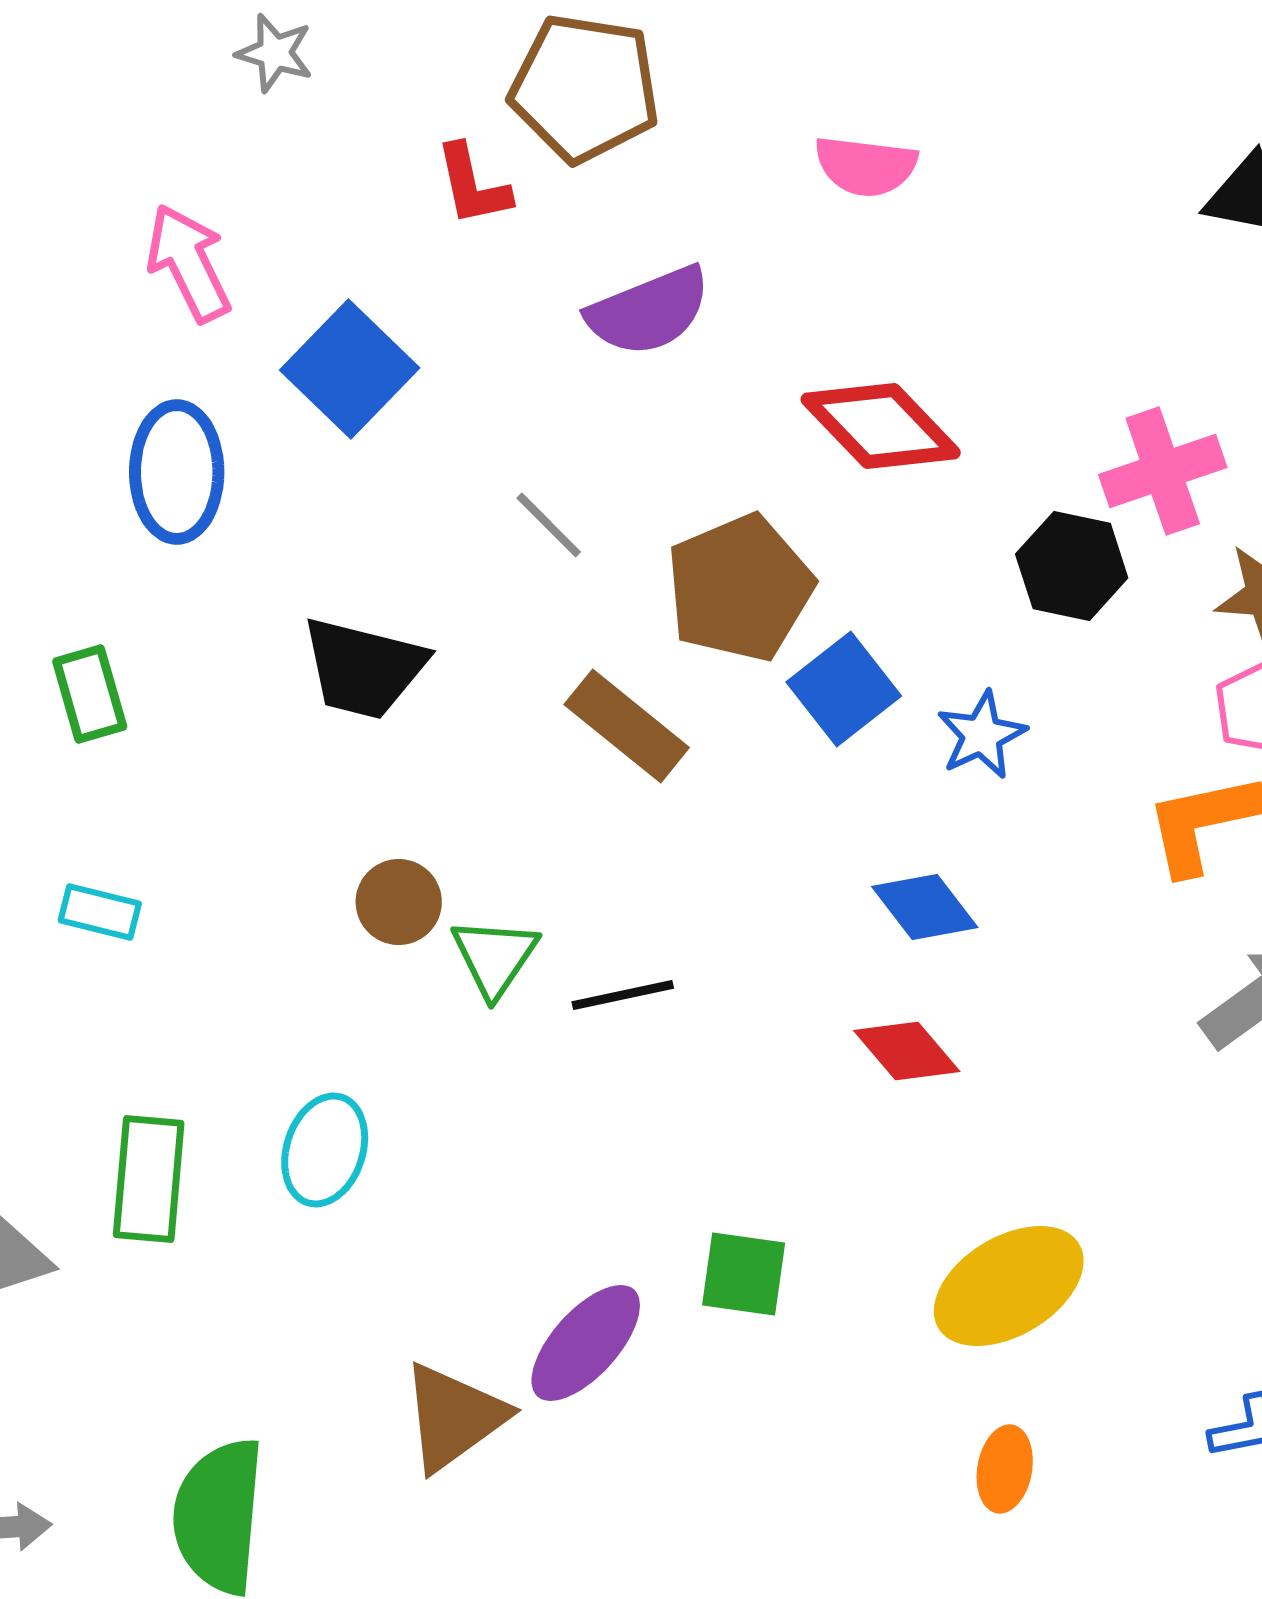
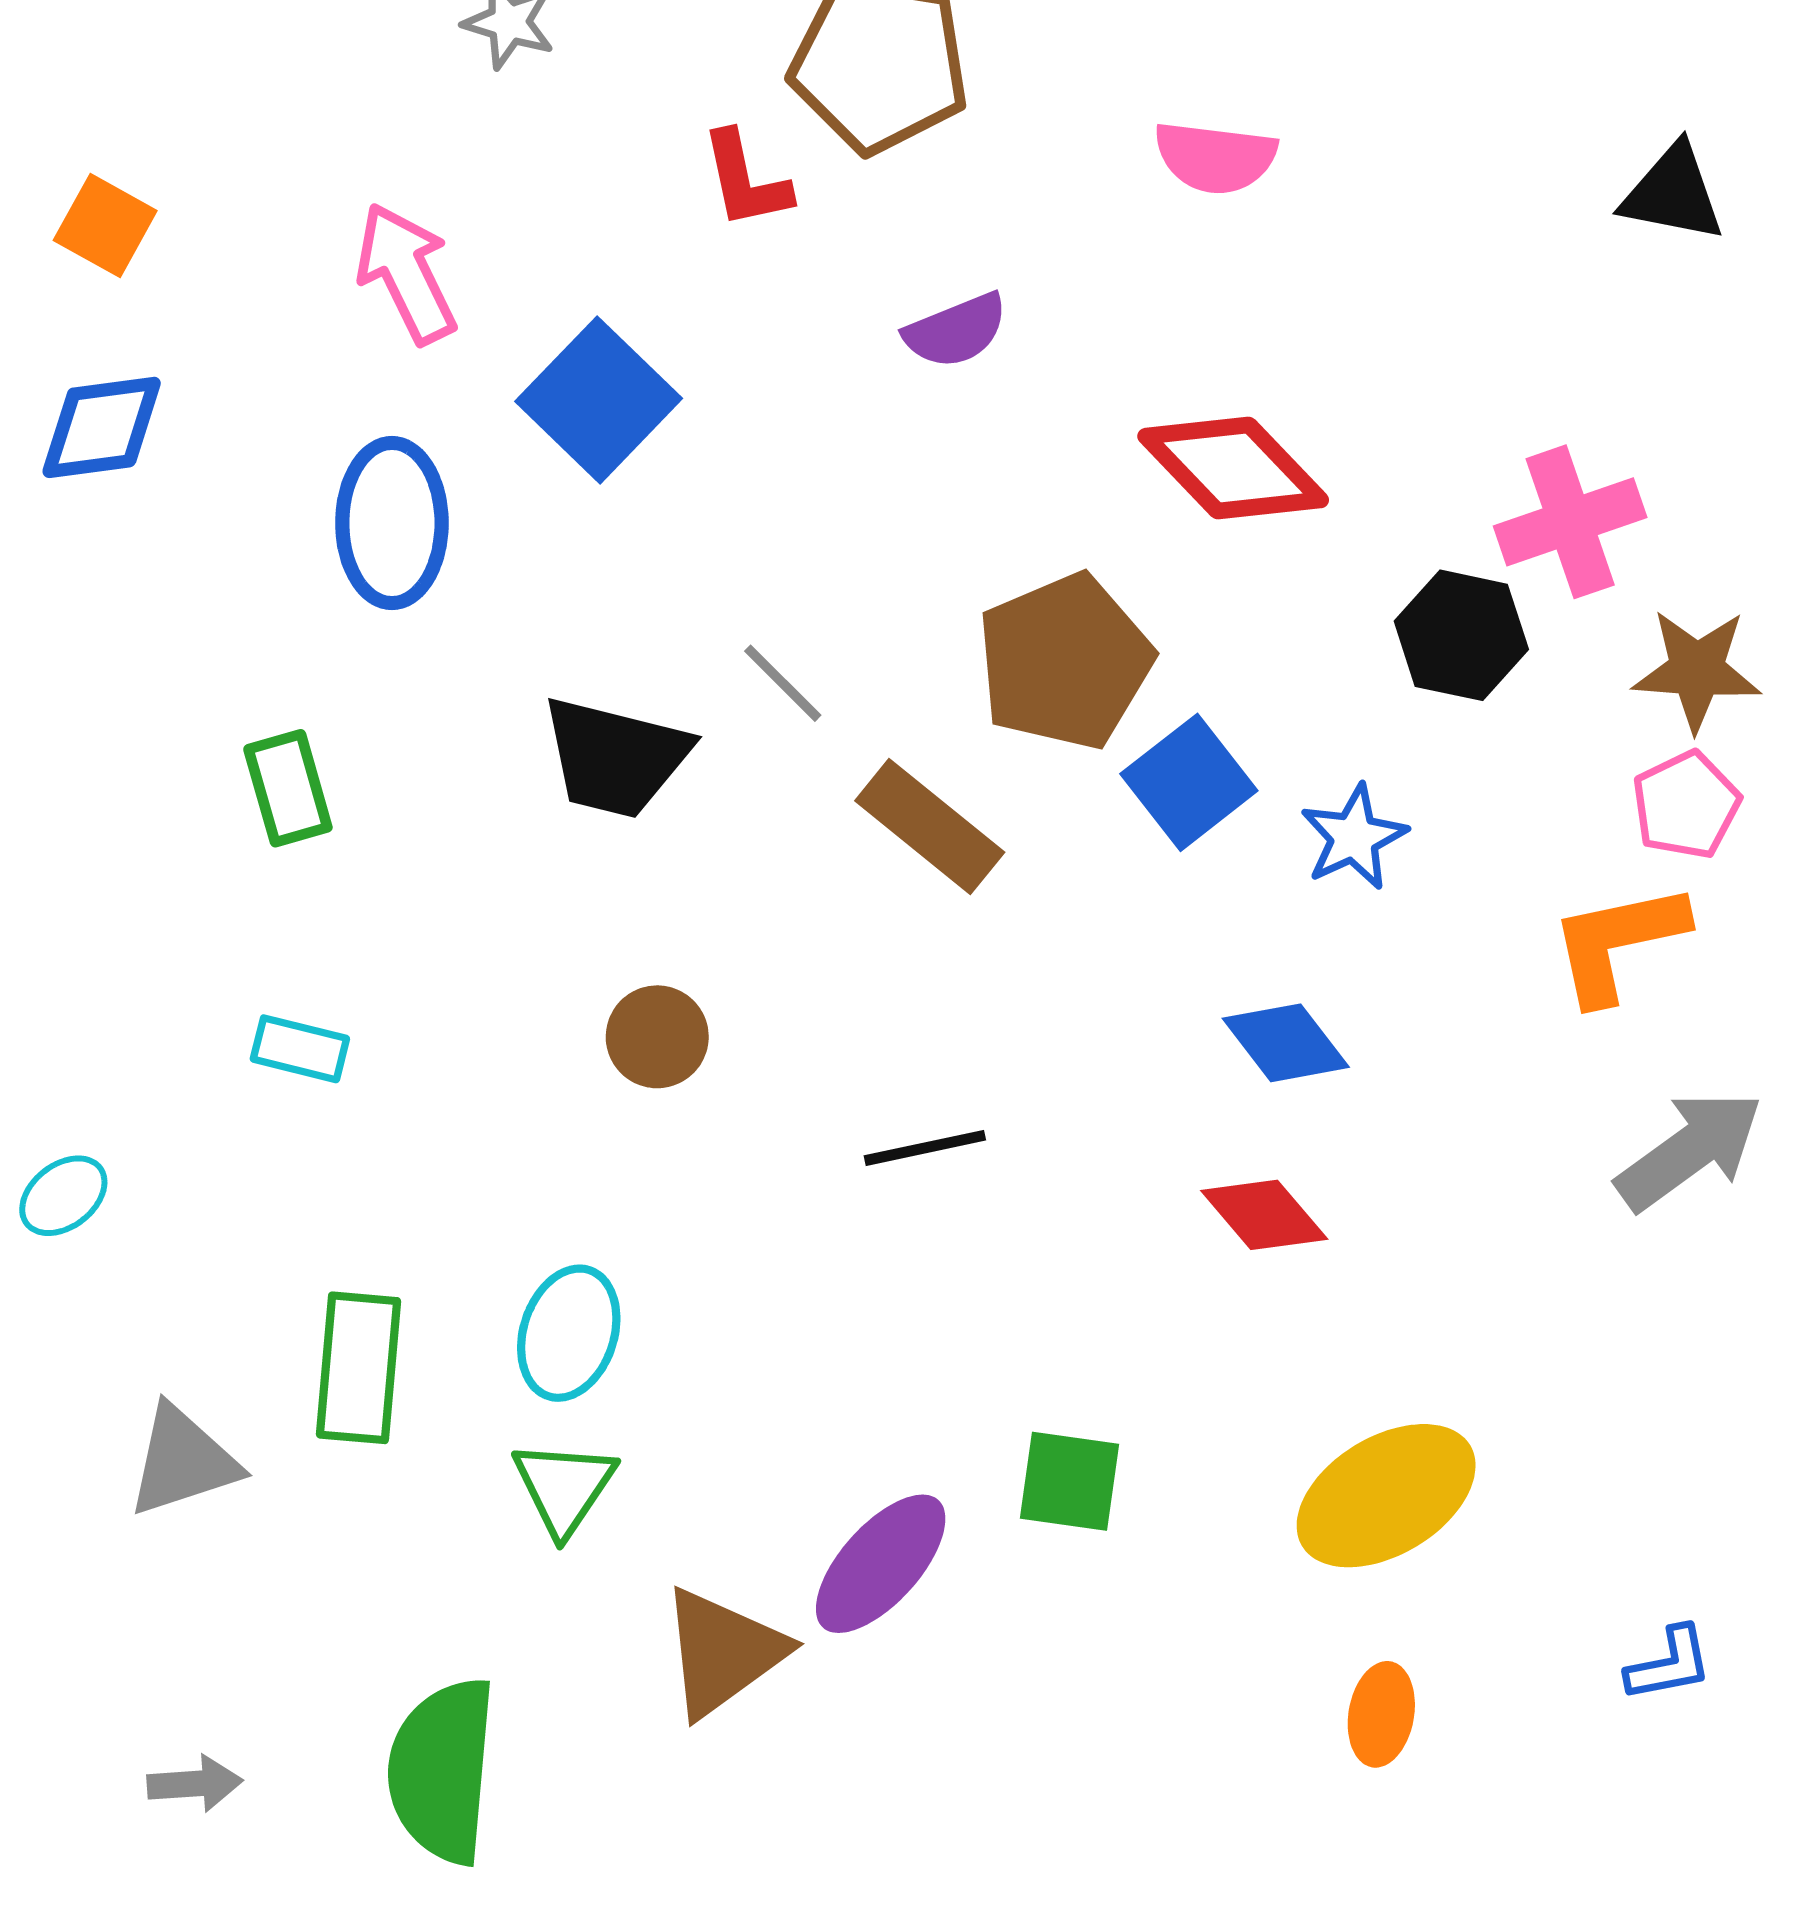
purple semicircle: (649, 311) -> (956, 331), size x0.7
gray line: (549, 525) -> (783, 683), moved
green triangle: (495, 957) -> (564, 1487), moved

